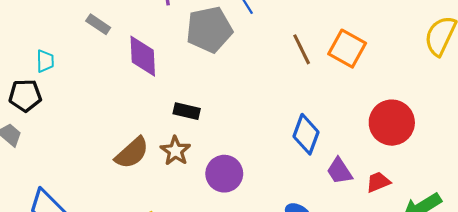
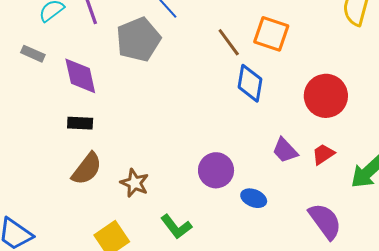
black rectangle: (187, 111) -> (80, 123), moved
blue diamond: (306, 134) -> (250, 83), moved
brown star: (175, 151) -> (135, 183), moved
purple circle: (224, 174) -> (216, 170), moved

